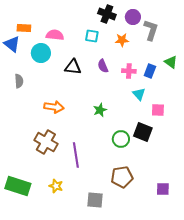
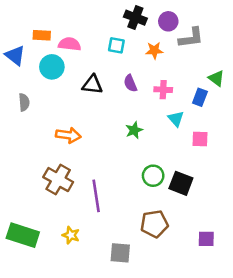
orange rectangle: (24, 28) -> (42, 35), moved
gray L-shape: (151, 30) -> (191, 38), turned 65
blue rectangle: (150, 71) -> (200, 97), moved
green star: (100, 110) -> (134, 130), moved
black square: (143, 132) -> (181, 183), moved

